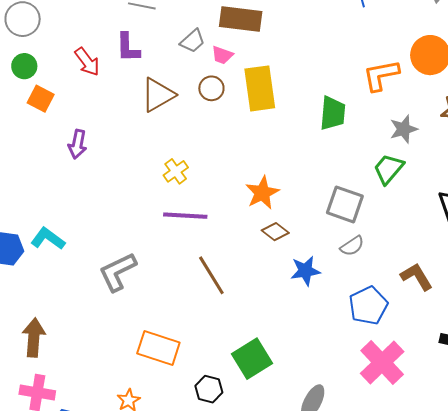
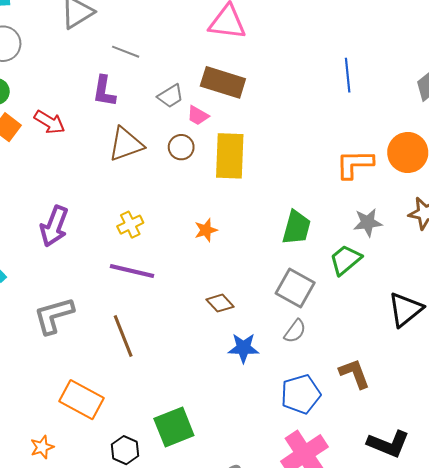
red arrow: (87, 62) -> (49, 122), moved, turned -32
green trapezoid: (333, 113) -> (296, 228), moved
purple arrow: (77, 144) -> (54, 226), moved, size x1.4
orange star: (262, 193) -> (206, 230), moved, size x0.7
gray semicircle: (352, 246) -> (295, 331), turned -30
brown line: (211, 275) -> (123, 336), moved

